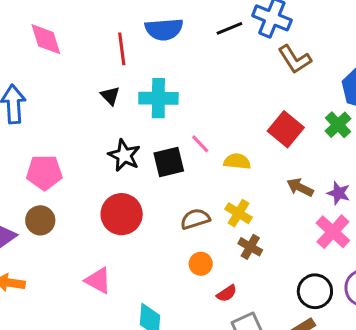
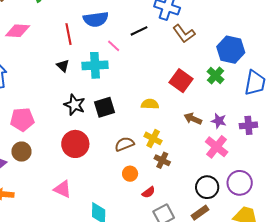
black line: (229, 28) -> (139, 31), moved
pink diamond: (46, 39) -> (18, 31), turned -65
pink line: (200, 144) -> (114, 46), moved

